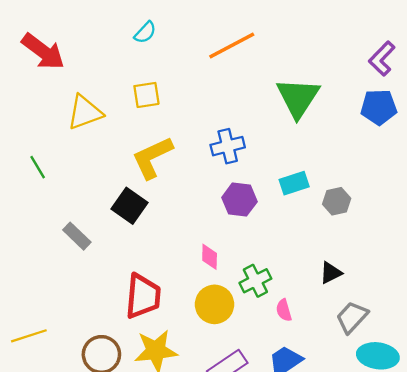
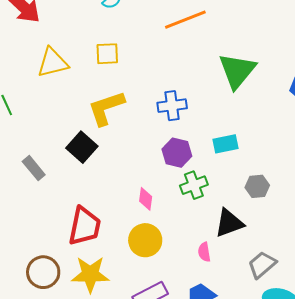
gray hexagon: (337, 201) -> (257, 186), moved
black triangle: (331, 273) -> (229, 223), moved, size x1.5
green cross: (255, 281) -> (194, 185), moved

